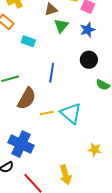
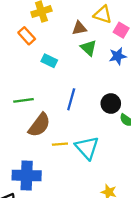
green triangle: (61, 26) -> (89, 48), turned -35
black circle: (89, 60) -> (111, 104), moved
blue cross: (21, 144) -> (27, 175), turned -30

